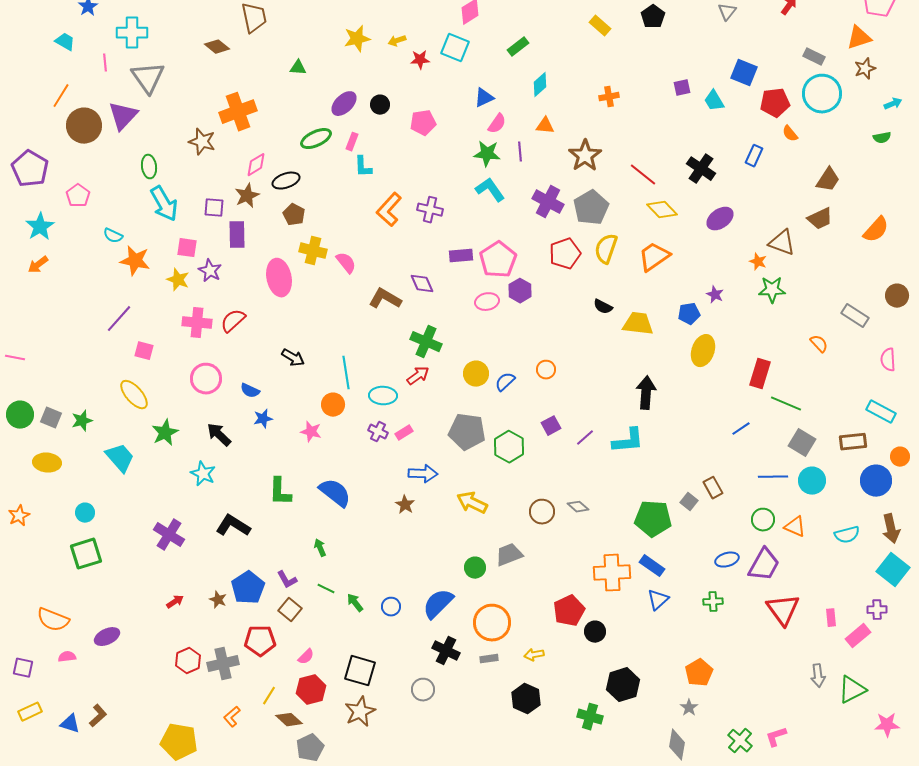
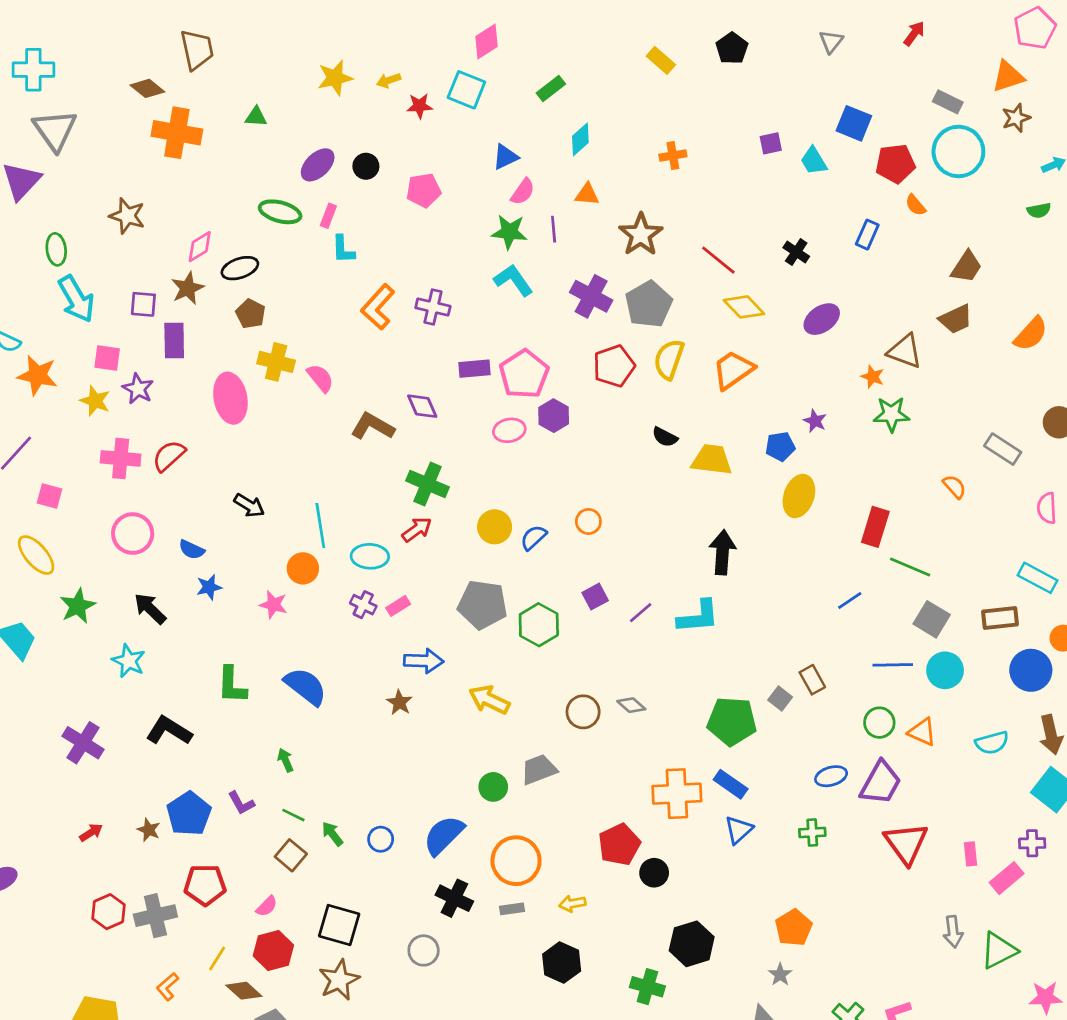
orange cross: (238, 112) -> (177, 133), moved, turned 30
green ellipse: (316, 139) -> (280, 212), turned 40
black cross: (701, 169) -> (796, 252), size x0.7
brown square: (290, 610) -> (291, 855), moved

